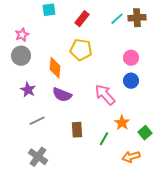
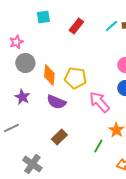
yellow pentagon: (81, 50) -> (75, 78), moved
gray circle: (21, 56) -> (25, 63), moved
gray line: (37, 121) -> (11, 128), moved
brown rectangle: (77, 130) -> (59, 137), moved, turned 49

